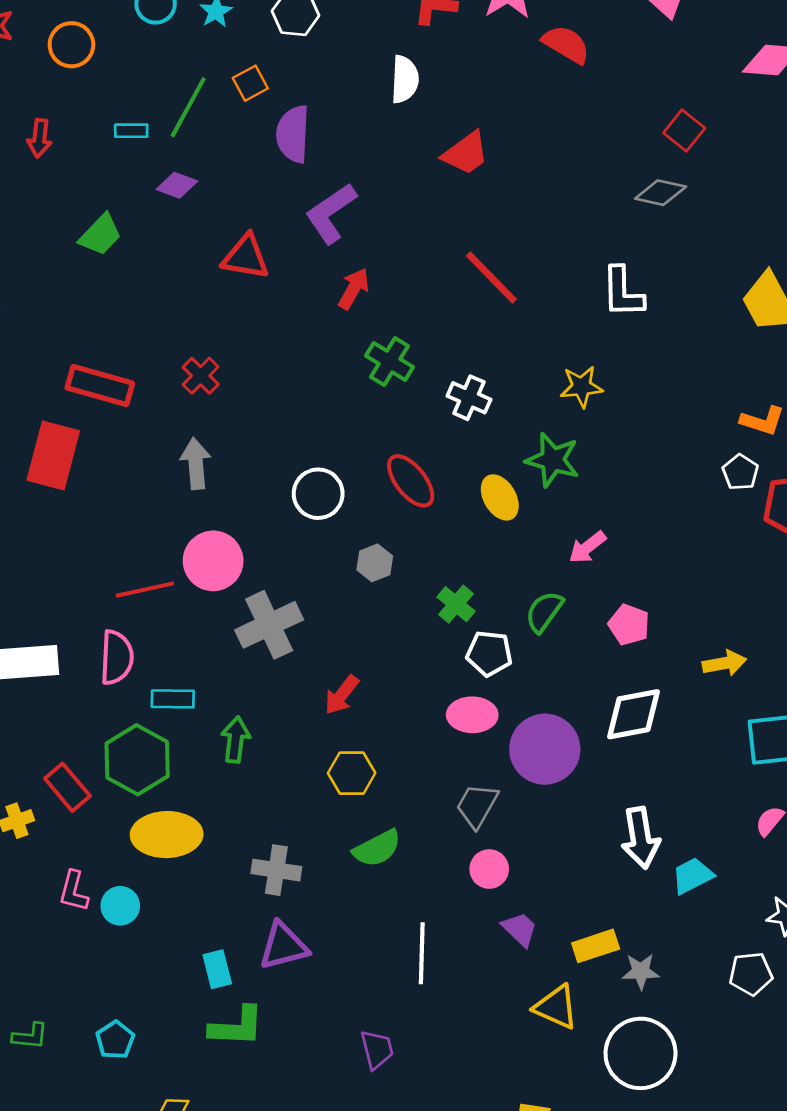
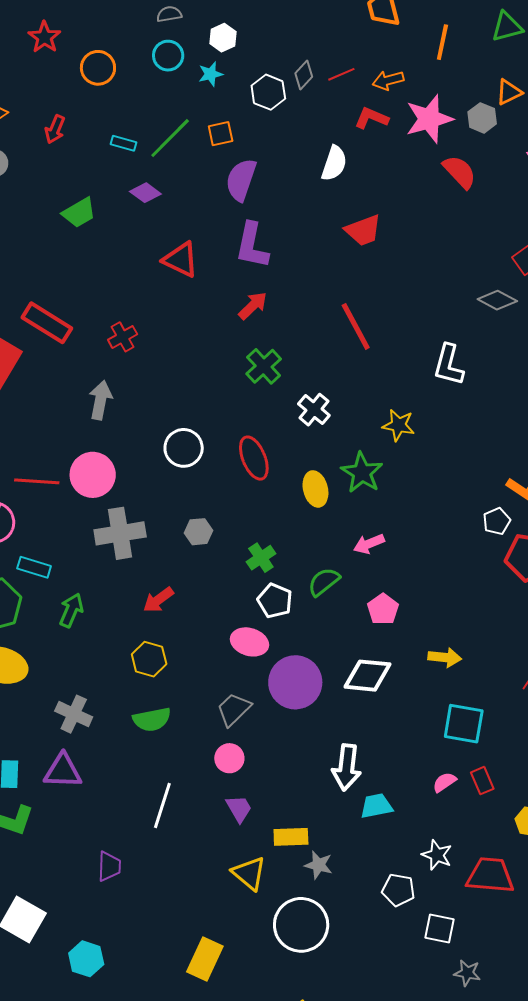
purple L-shape: (331, 213) -> (252, 246), turned -60
gray hexagon: (375, 563) -> (199, 532), moved

